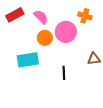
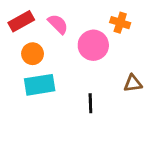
orange circle: (45, 38) -> (33, 54), moved

